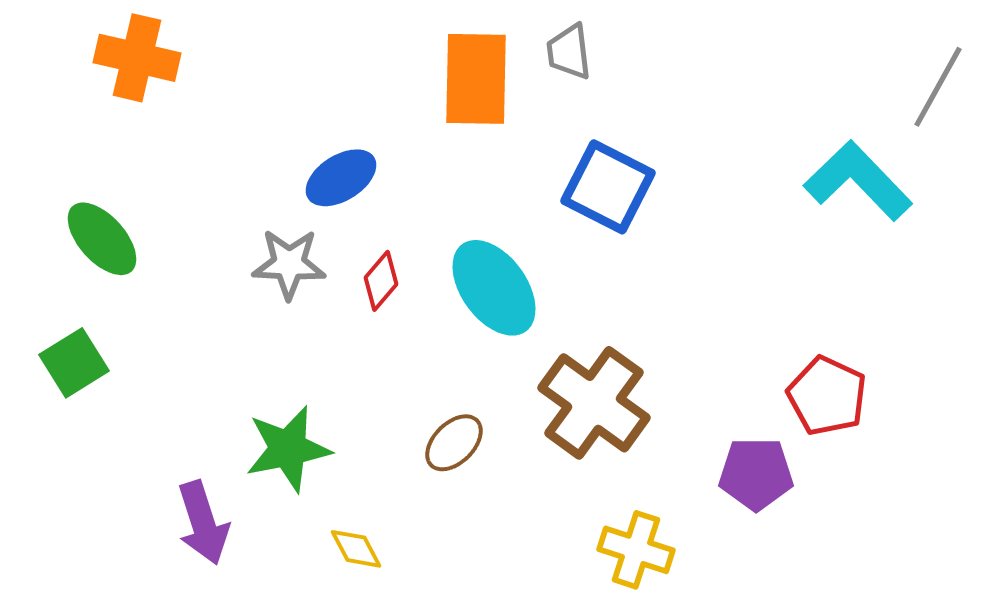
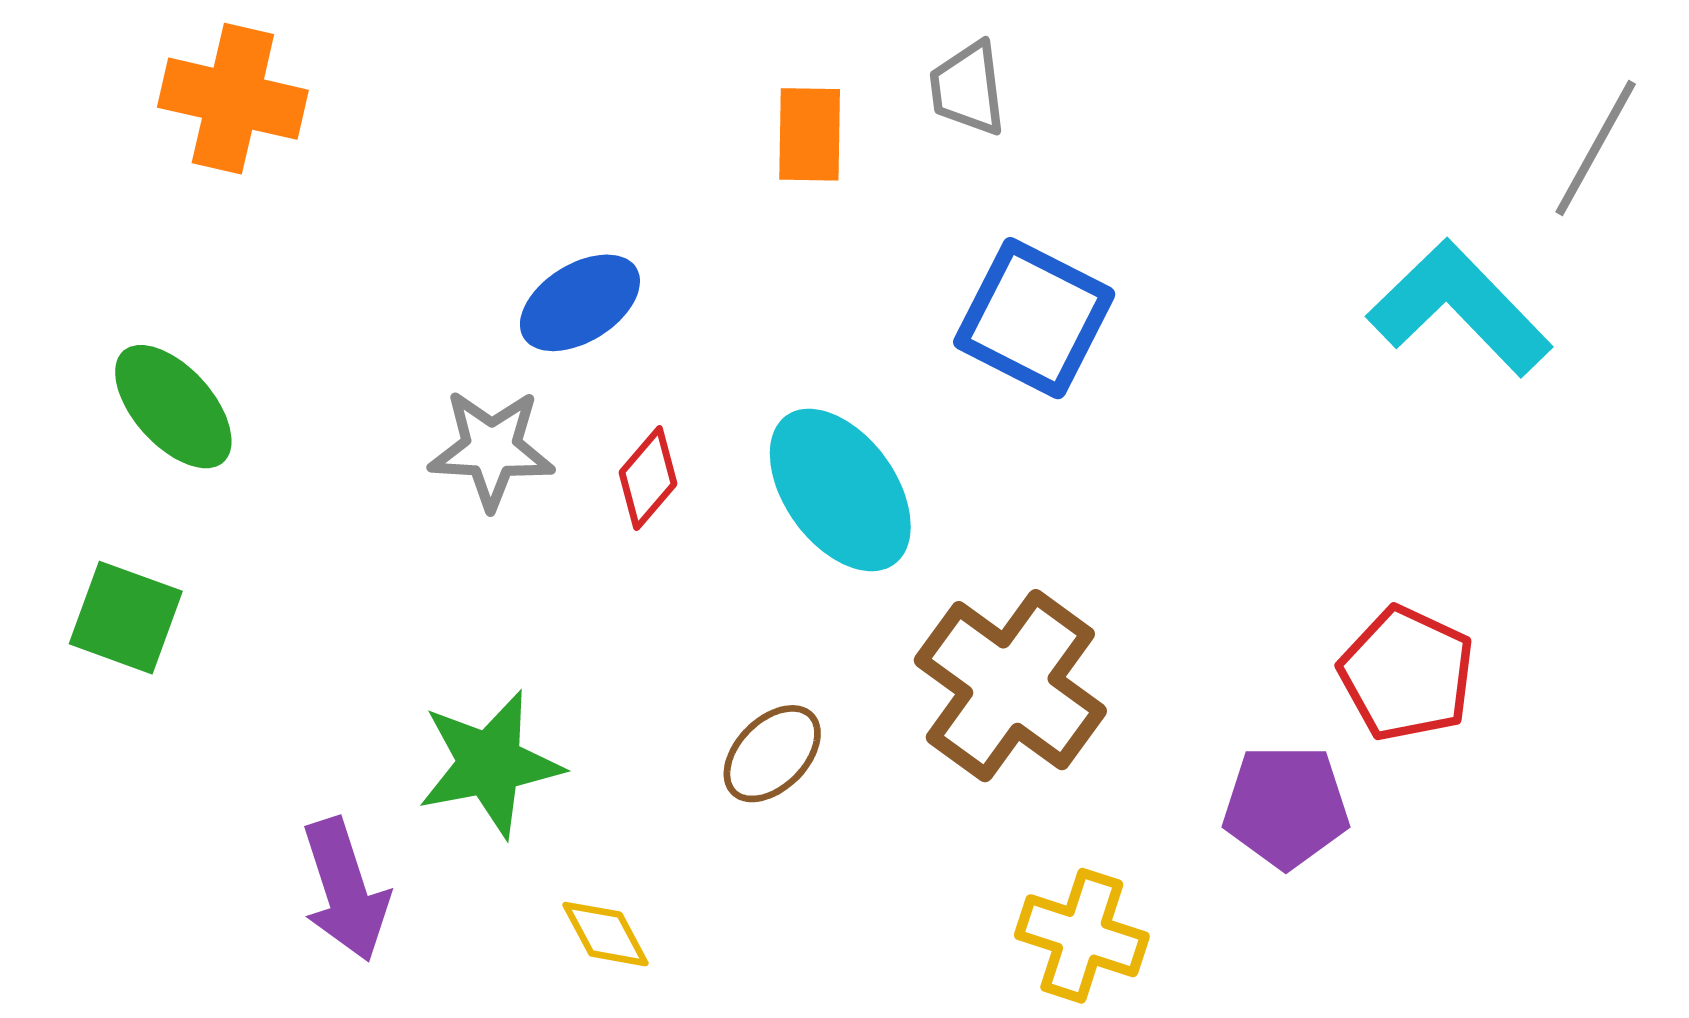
orange rectangle: (476, 79) -> (810, 134), size x0.6
green square: (74, 363) -> (126, 618), turned -38

